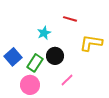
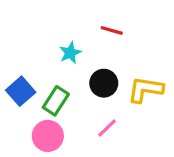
yellow L-shape: (91, 43) -> (145, 90), moved
black circle: (55, 56) -> (104, 83), moved

